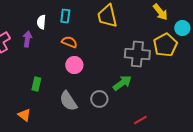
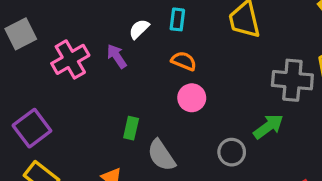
white semicircle: (41, 22) -> (139, 29), turned 40
purple arrow: (27, 39) -> (117, 56), turned -42
gray semicircle: (68, 101) -> (161, 155), moved

